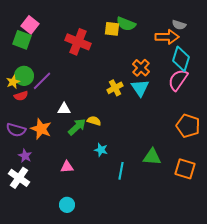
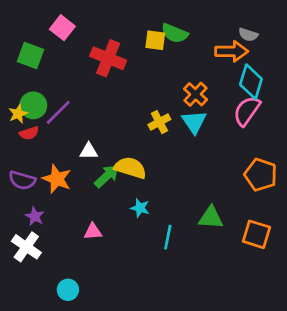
pink square: (30, 25) -> (62, 28), moved
yellow semicircle: (94, 121) -> (130, 168), size x1.6
cyan circle: (67, 205) -> (68, 290), moved

